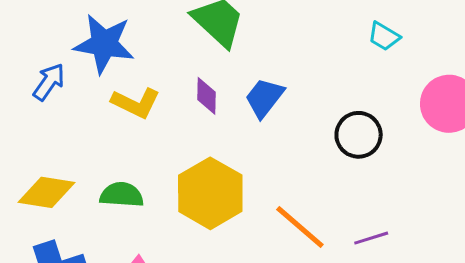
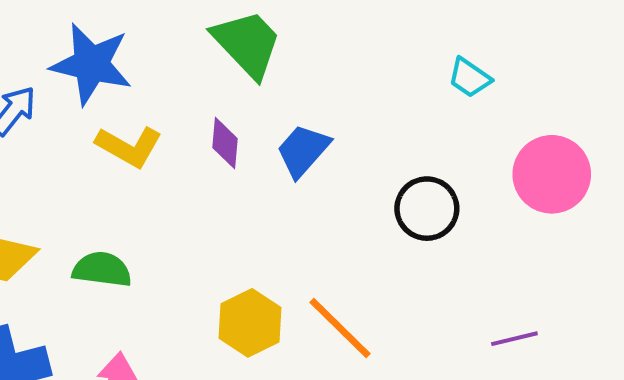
yellow hexagon: (210, 193) -> (250, 323), moved, size x0.7
purple line: (371, 238) -> (514, 339), moved

